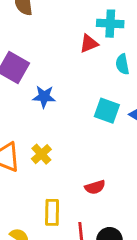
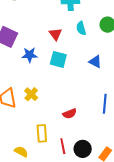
red triangle: (89, 44) -> (56, 34), moved, turned -40
cyan square: (107, 111) -> (58, 59), moved

